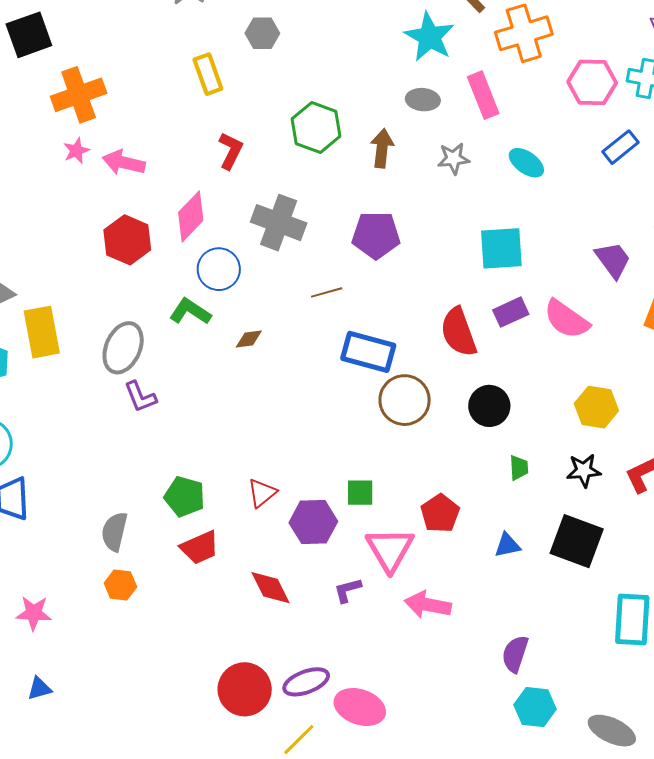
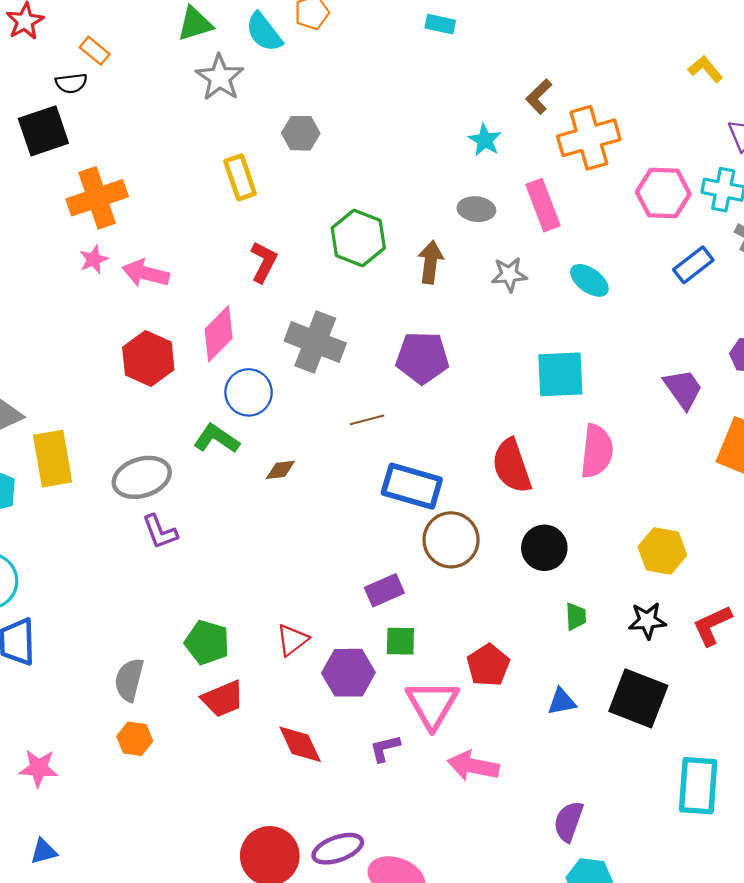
cyan star: (429, 37) -> (485, 140), size x0.6
purple rectangle: (511, 312) -> (384, 590), moved
pink semicircle: (566, 319) -> (597, 451), moved, turned -120
gray ellipse: (123, 348) -> (142, 477), turned 48

